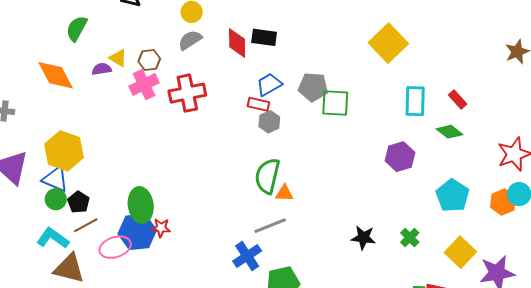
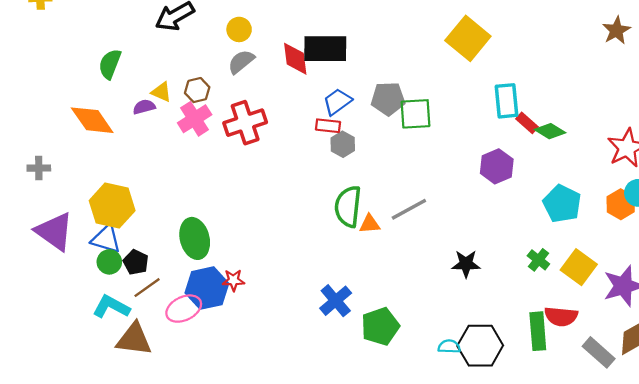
black rectangle: (264, 37) -> (325, 49), size x1.5
red rectangle: (458, 99) -> (527, 123), moved
green ellipse: (141, 205) -> (195, 238), moved
gray line: (270, 226) -> (409, 209), moved
green cross: (410, 238) -> (538, 260), moved

